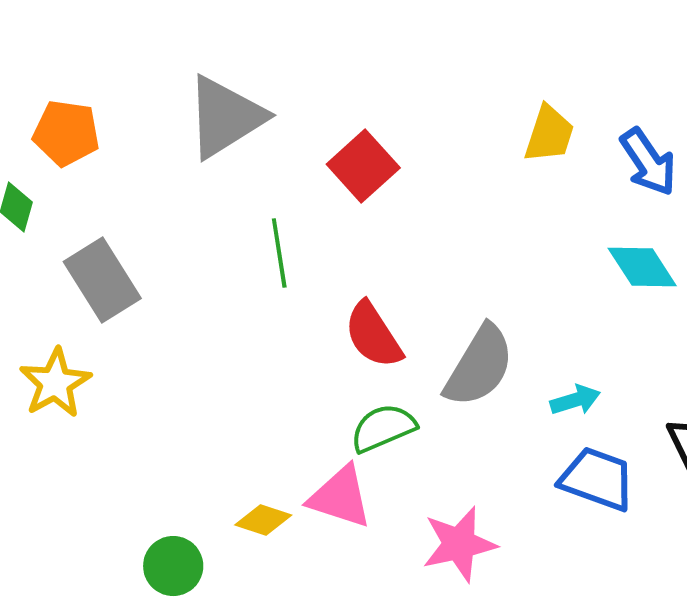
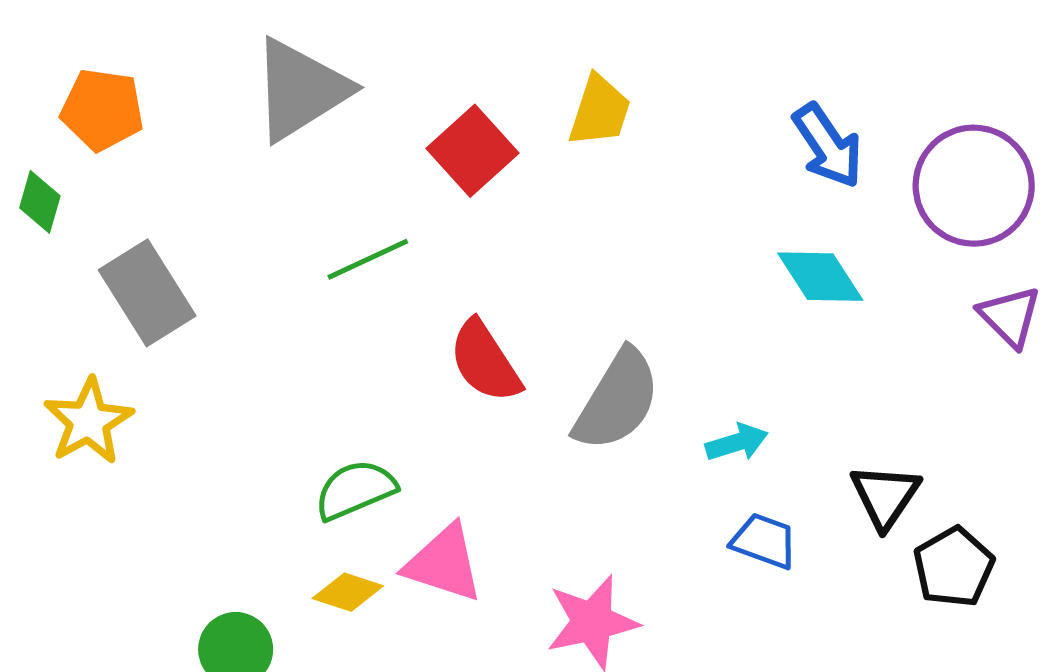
yellow trapezoid: (549, 134) -> (600, 111), moved
green line: (279, 253) -> (368, 259), turned 74
green semicircle: (383, 428) -> (355, 490), moved
blue trapezoid: (597, 479) -> (764, 541), size x0.7

